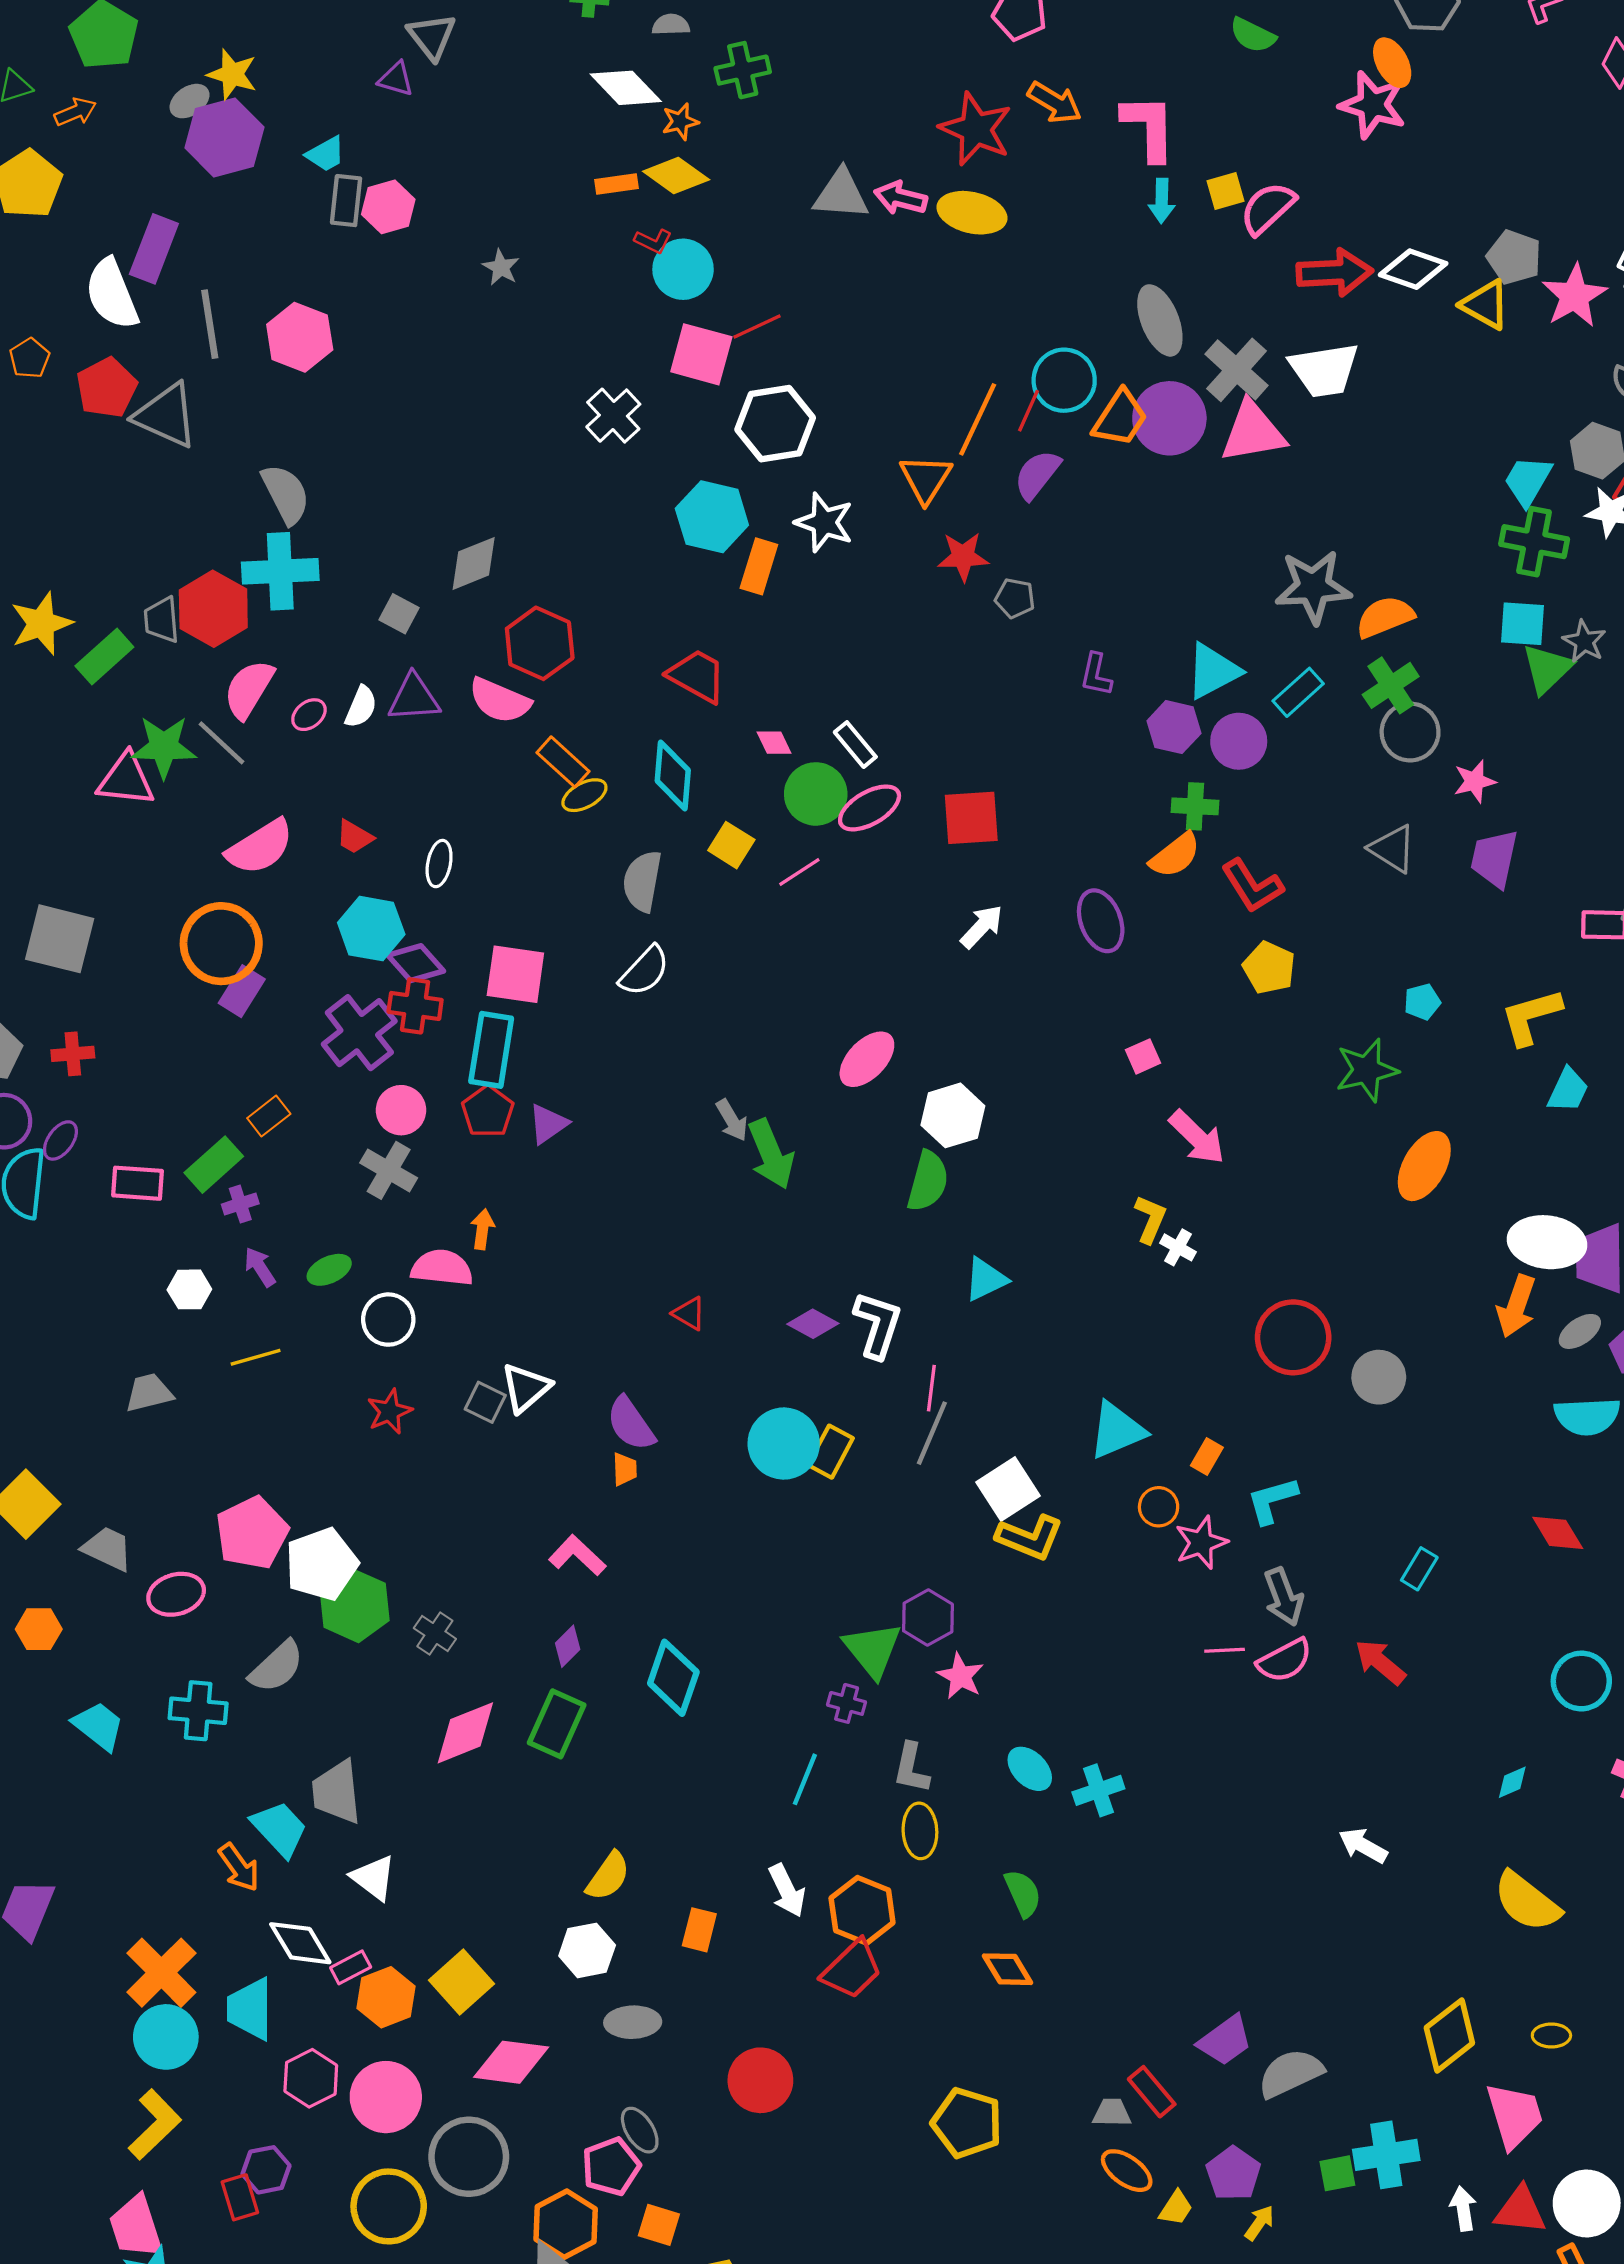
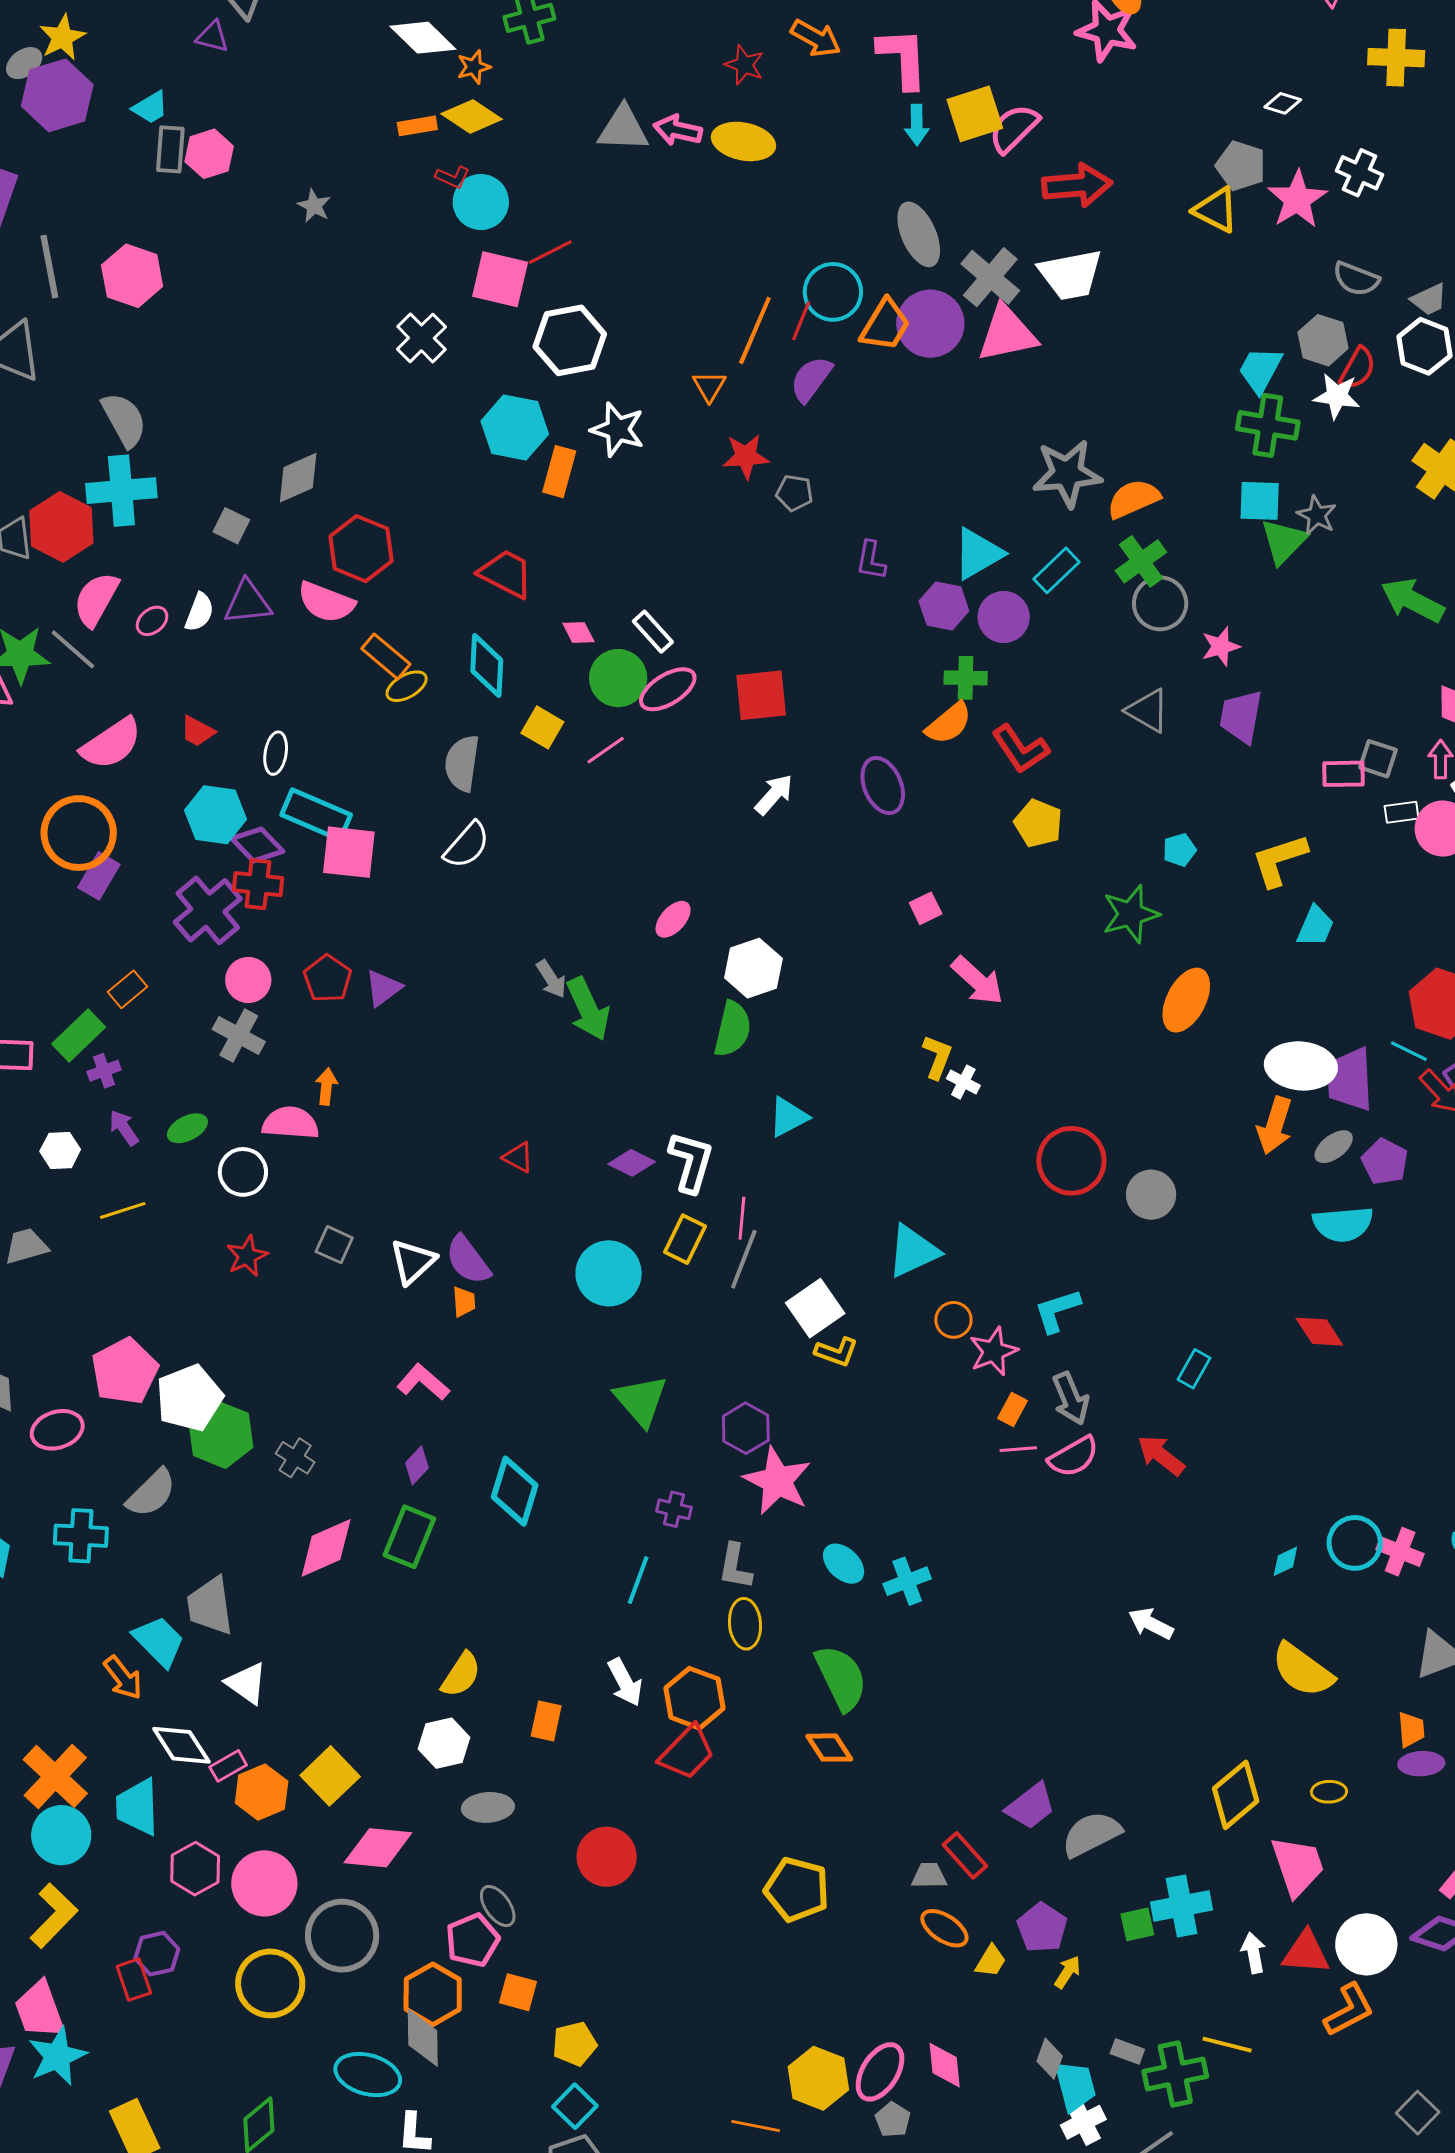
yellow star: (232, 74) -> (62, 37), turned 30
red star: (976, 129) -> (744, 65), size x0.6
yellow square: (1226, 191) -> (975, 114), size x1.6
white diamond: (1413, 269) -> (1283, 103), moved, size x0.6
orange triangle: (926, 479) -> (709, 386), size x0.7
cyan rectangle: (491, 1050) -> (316, 815), moved, turned -74
pink ellipse: (867, 1059) -> (673, 919), size x0.7
white triangle: (526, 1388) -> (413, 1261), moved
yellow rectangle: (830, 1452) -> (685, 1239), moved
orange rectangle: (1207, 1457) -> (1013, 1410), moved
yellow L-shape: (1030, 1538) -> (836, 1352), size x0.7
green triangle: (873, 1650) -> (641, 1400), moved
pink star: (960, 1676) -> (777, 1481), size x1.6
cyan circle: (1581, 1681) -> (1355, 1543), moved
green semicircle: (1023, 1893) -> (841, 1678), size x1.5

